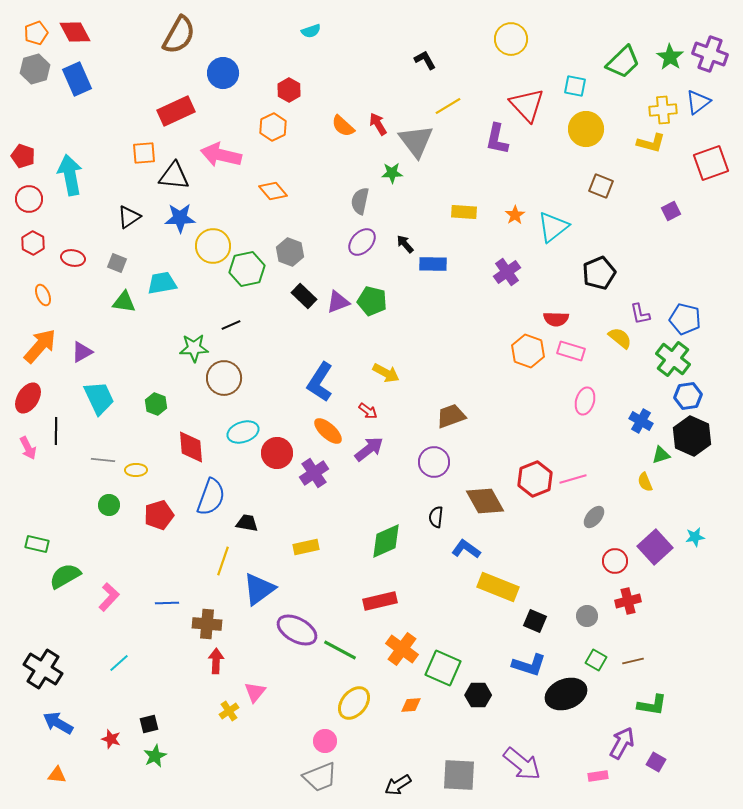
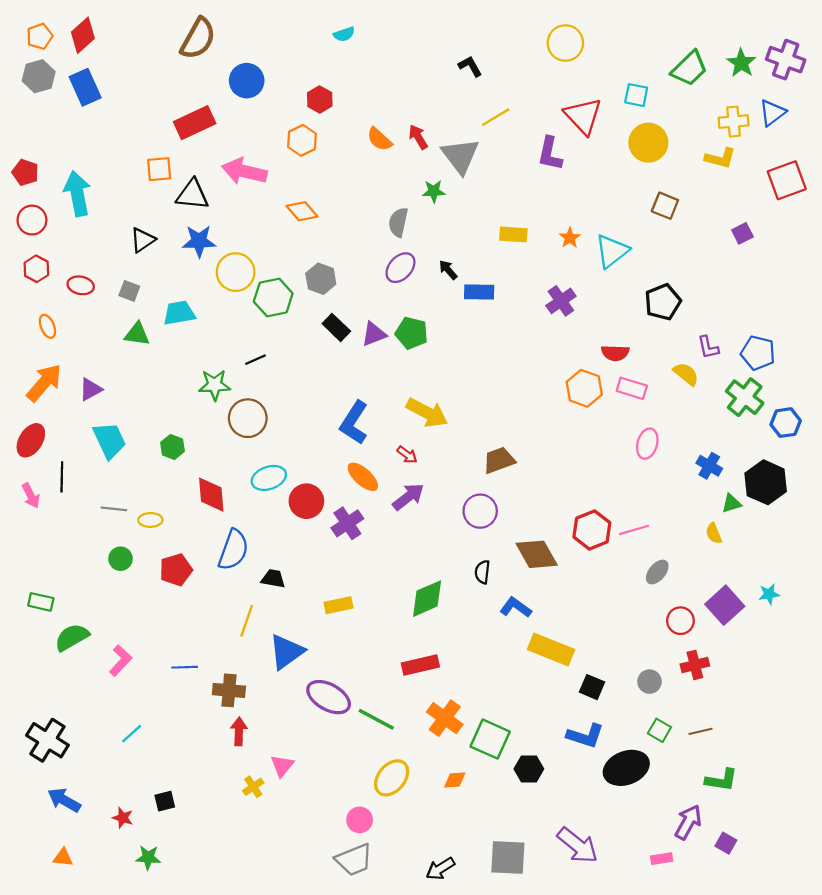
red diamond: (75, 32) -> (83, 35), turned 76
yellow arrow: (386, 373) -> (427, 413), size x1.4
blue hexagon: (688, 396) -> (786, 423), moved
green star: (155, 756) -> (148, 858), moved, turned 30

